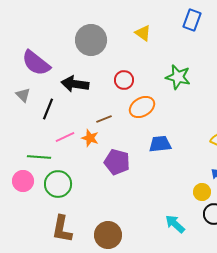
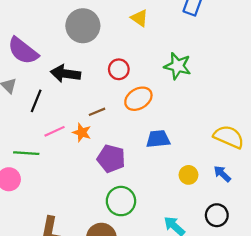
green circle: (58, 184) -> (121, 201), moved
yellow circle: (202, 192) -> (188, 175), moved

